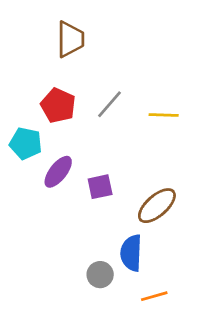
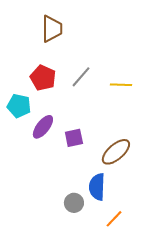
orange line: (154, 296) -> (114, 219), turned -30

